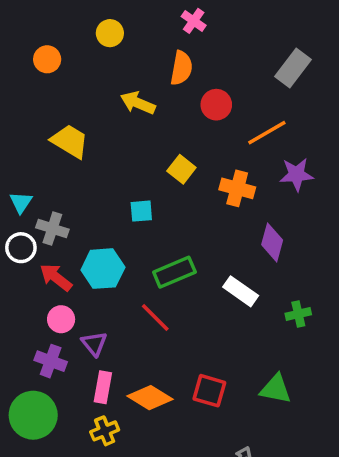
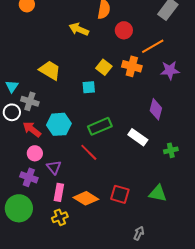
yellow trapezoid: (70, 141) -> (50, 70), moved
orange cross: (237, 188) -> (132, 66), moved
cyan square: (141, 211) -> (89, 87), moved

